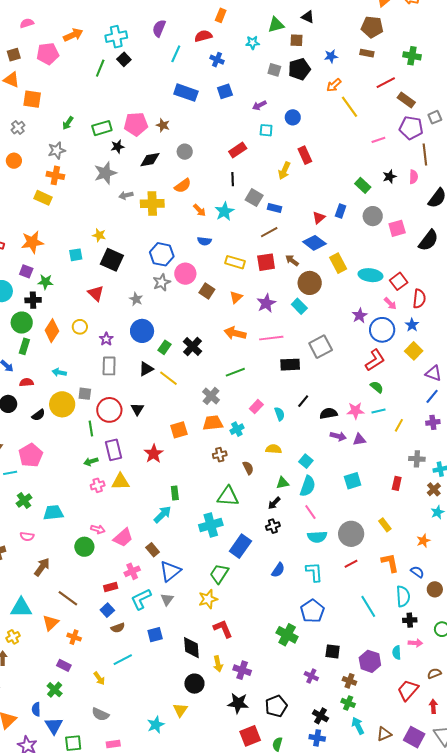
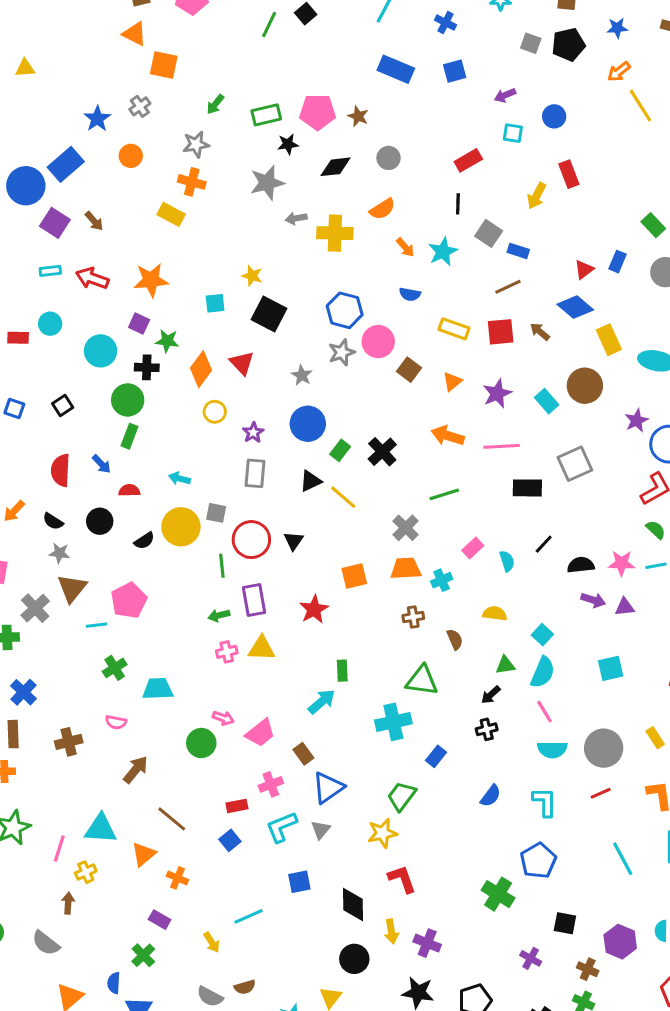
brown circle: (310, 283) -> (585, 386), moved
orange diamond: (52, 331) -> (201, 369), moved
blue rectangle: (240, 546) -> (436, 756), size x0.6
brown semicircle: (118, 628) -> (245, 987), moved

